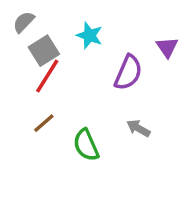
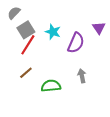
cyan star: (89, 35) -> (53, 32), moved
gray arrow: (138, 128) -> (82, 76), turned 48
green semicircle: (86, 145) -> (51, 86), turned 108

